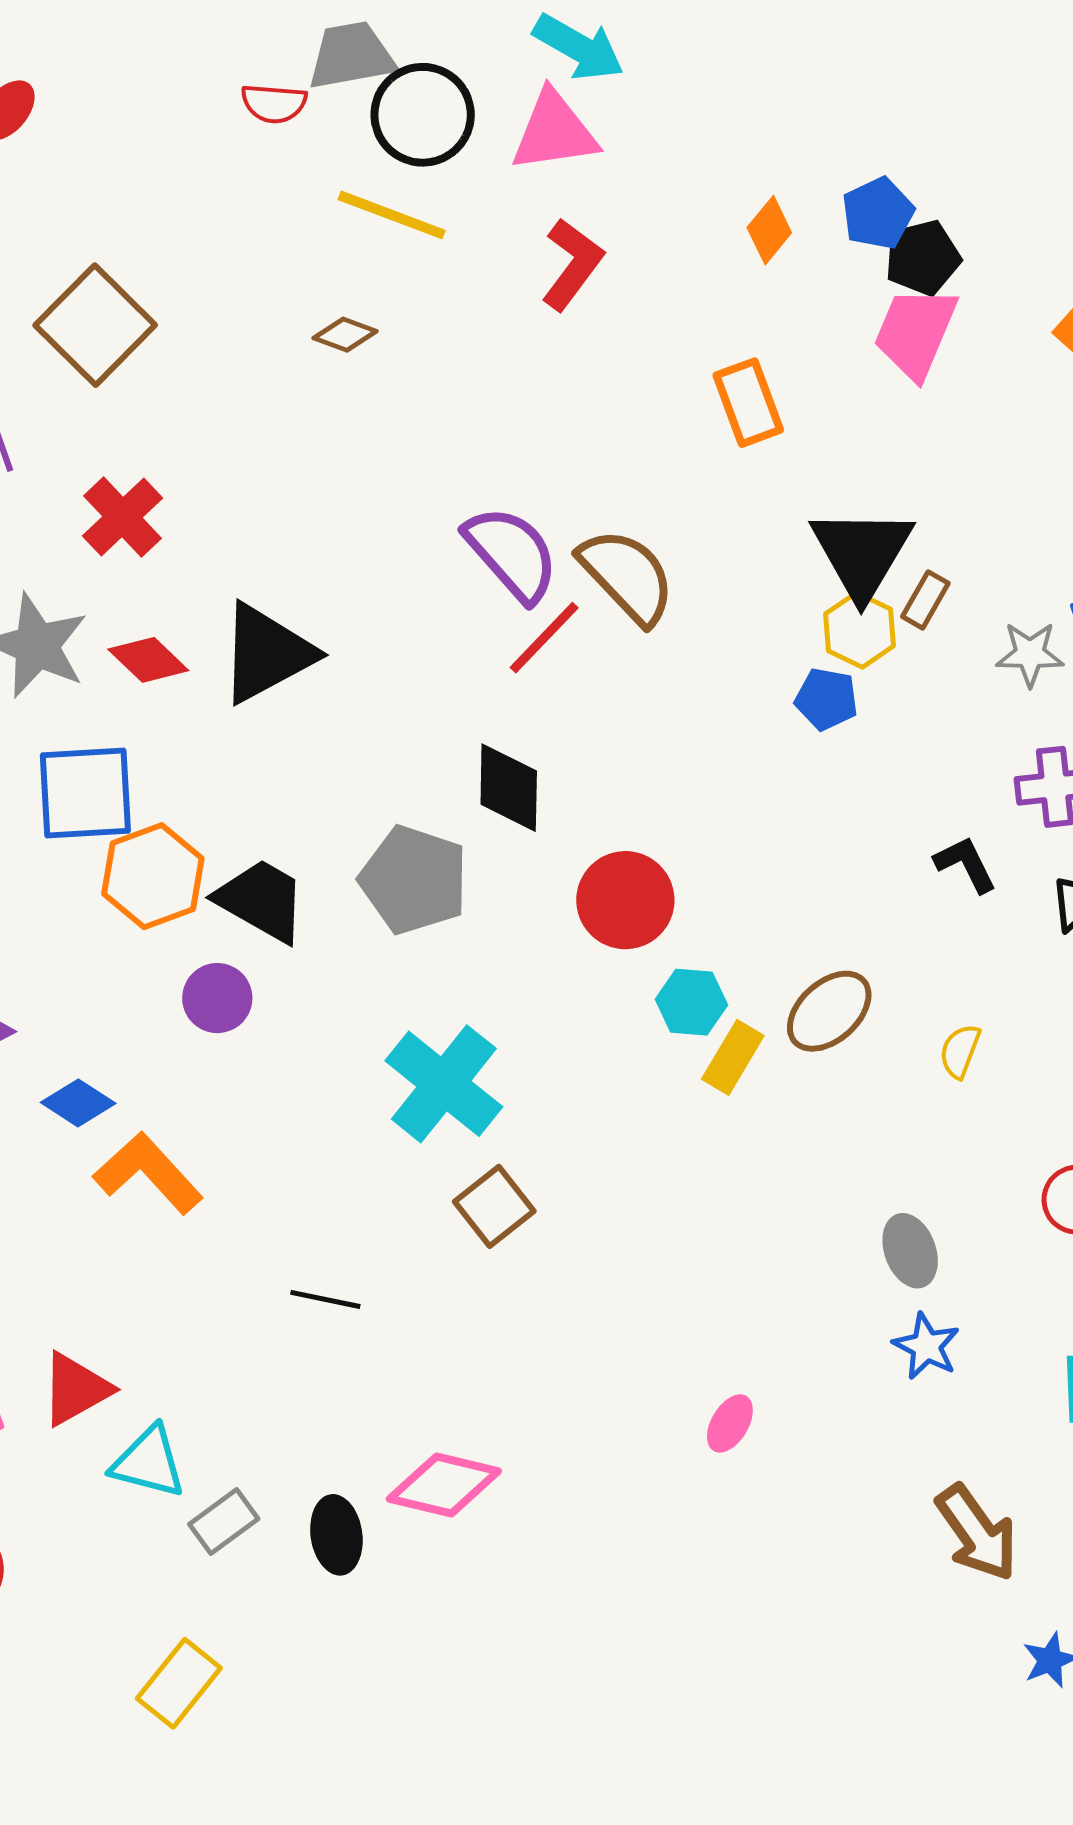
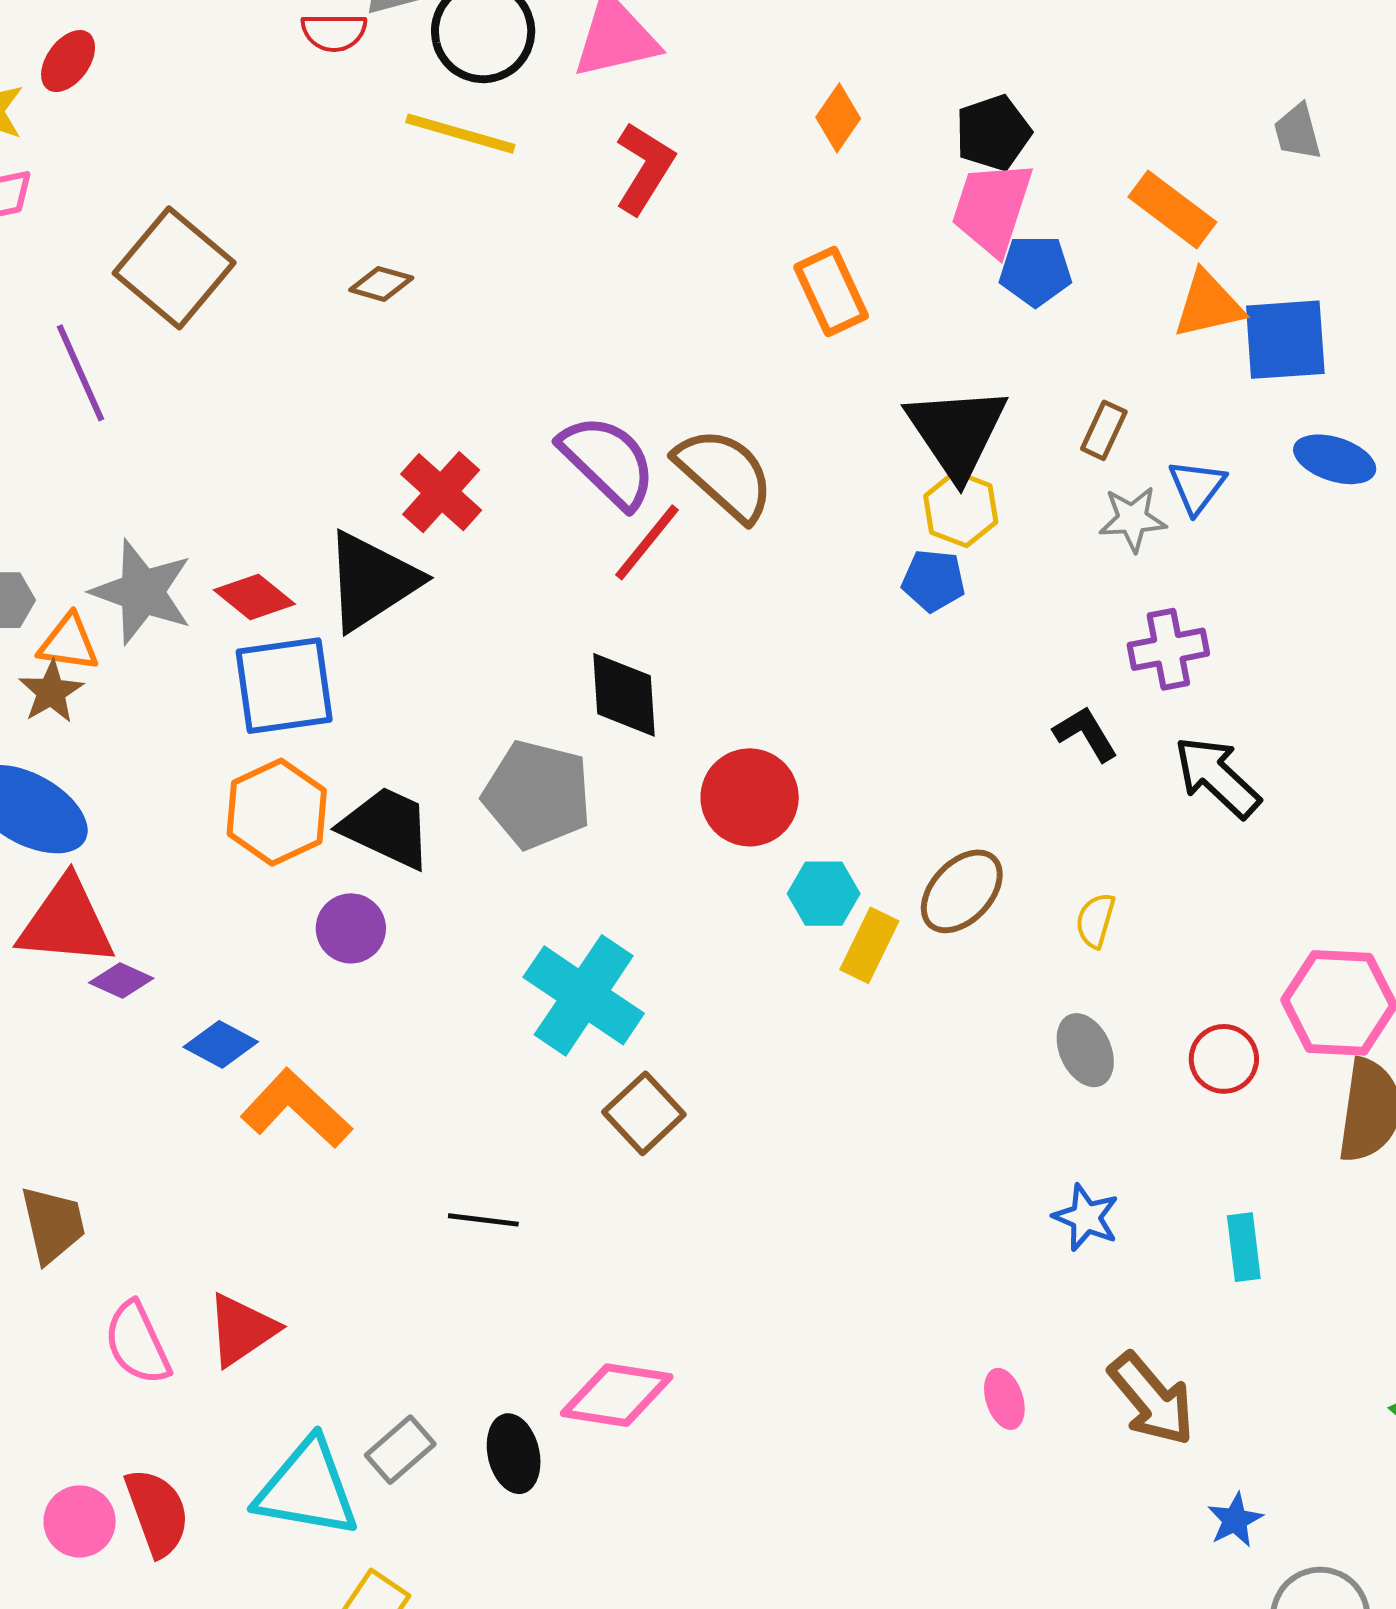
blue pentagon: (878, 213) -> (1035, 271), moved, turned 30
brown diamond: (345, 335) -> (381, 284), moved
red cross: (123, 517) -> (441, 492), moved
brown rectangle: (925, 600) -> (1104, 430), moved
blue square: (85, 793) -> (284, 686), moved
gray ellipse: (910, 1251) -> (1085, 1050), moved
pink ellipse: (730, 1423) -> (1004, 1399), moved, turned -44
cyan triangle: (149, 1462) -> (307, 1488), moved, size x1.4

